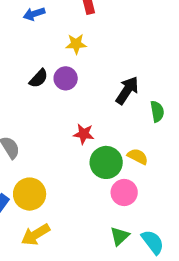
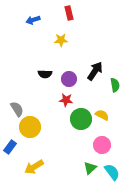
black semicircle: (39, 78) -> (45, 74), moved, turned 48
purple circle: (66, 78) -> (69, 79), moved
pink circle: (124, 193) -> (102, 145), moved
yellow circle: (30, 194) -> (30, 127), moved

